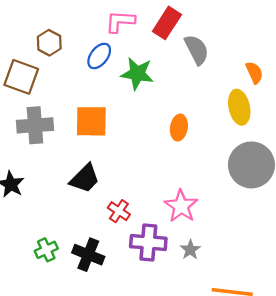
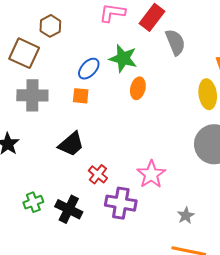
blue ellipse: (99, 56) -> (89, 69), moved
orange square: (91, 121) -> (81, 96), size x0.6
orange ellipse: (179, 128) -> (138, 88), moved
gray star: (190, 250) -> (186, 216), moved

